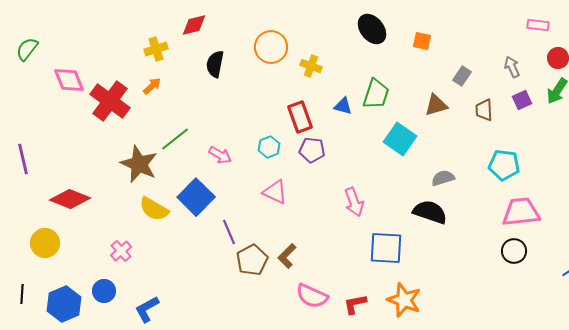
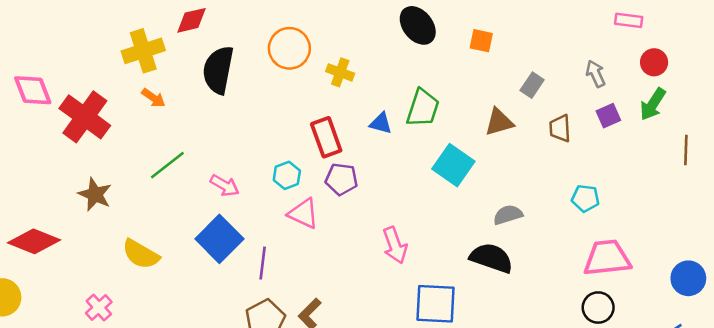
yellow cross: (156, 49) -> (143, 51), size x1.4
black semicircle: (215, 64) -> (218, 70), size x1.4
orange arrow: (152, 86) -> (153, 98), moved, turned 78
brown star: (139, 164) -> (95, 194), moved, size x0.7
cyan pentagon: (504, 165) -> (585, 198), size x0.7
pink triangle: (275, 192) -> (303, 213), moved
blue square: (196, 197) -> (219, 239), moved
purple line: (229, 232) -> (263, 263), moved, turned 30

